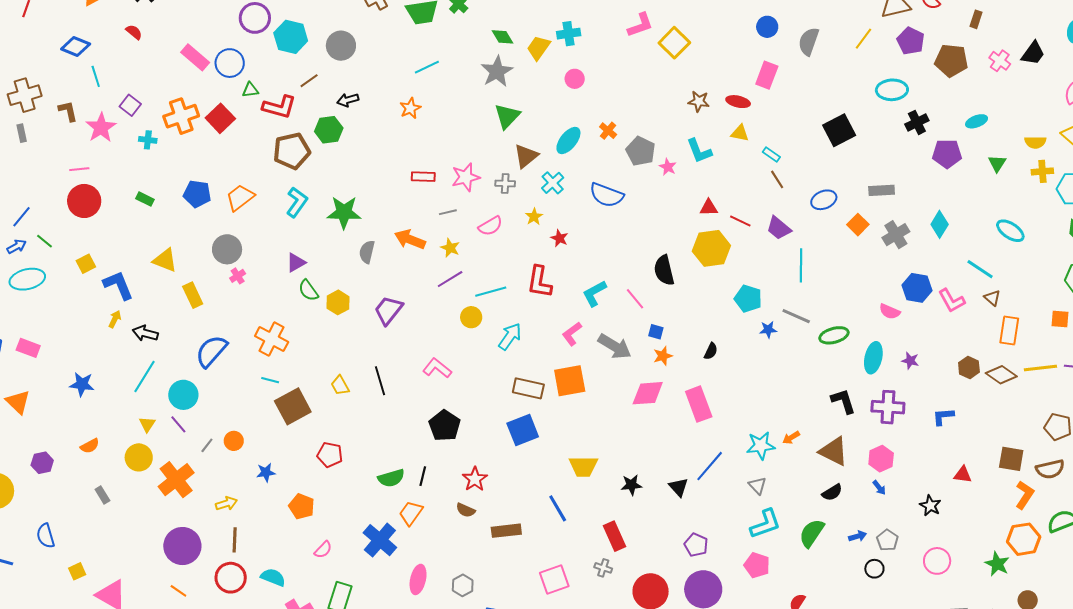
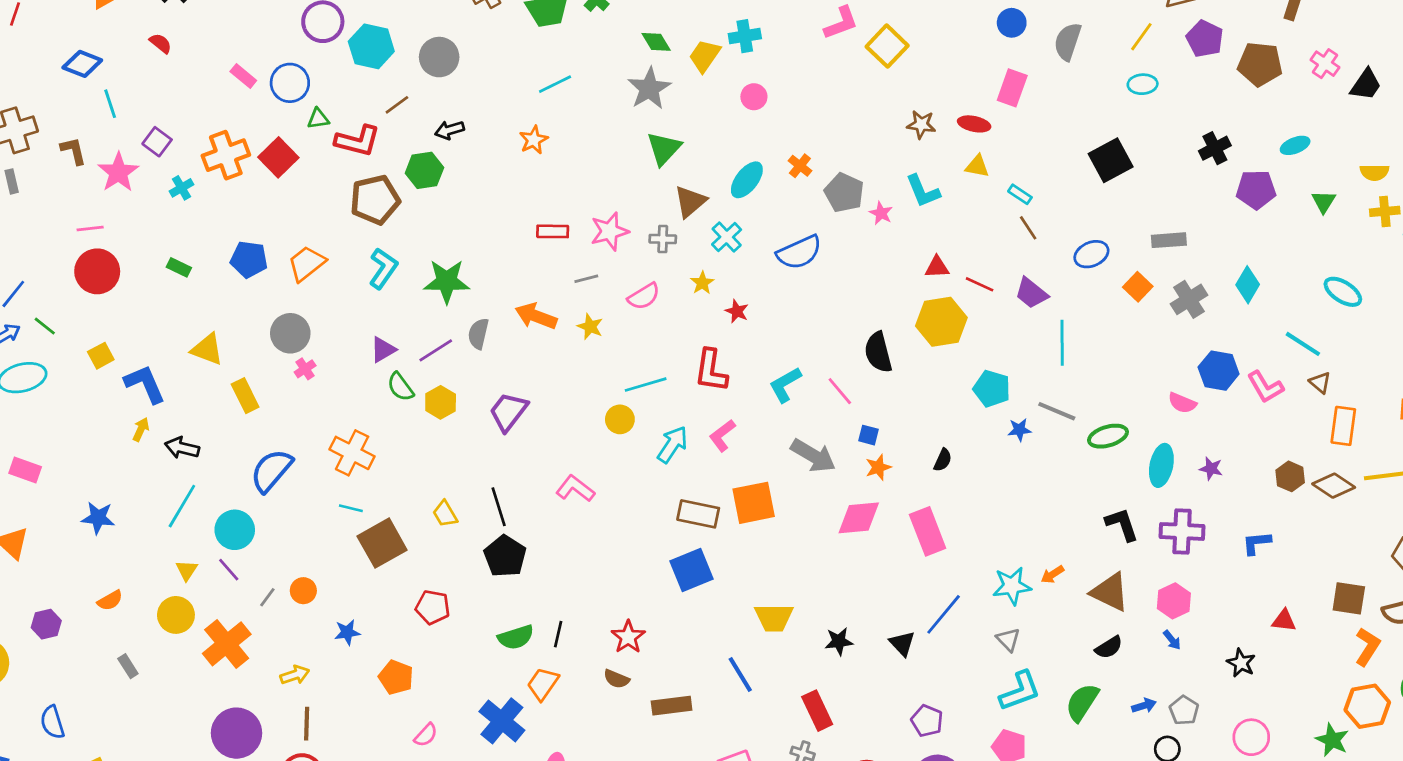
black trapezoid: (1033, 53) -> (1366, 85), moved
pink rectangle: (195, 57) -> (243, 76), size x0.7
cyan ellipse: (892, 90) -> (1143, 84), moved, size x0.7
cyan cross: (148, 140) -> (181, 188), turned -36
blue semicircle: (607, 195) -> (799, 252), turned -44
purple line: (450, 279) -> (436, 350), moved
pink L-shape: (572, 334) -> (722, 435), moved
black pentagon: (445, 426) -> (505, 556), moved

